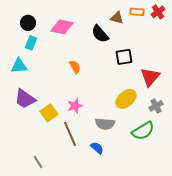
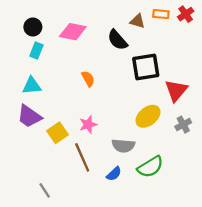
black square: (124, 57) -> (146, 67), size x1.4
cyan triangle: (19, 66) -> (32, 86), moved
green semicircle: (143, 131) -> (150, 167), moved
blue semicircle: (97, 148) -> (114, 174), turned 96

